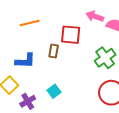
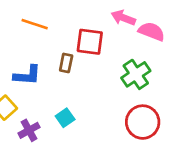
orange line: (30, 23) -> (35, 24), turned 30

